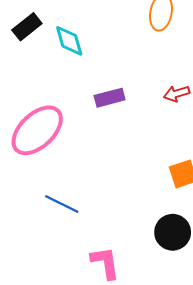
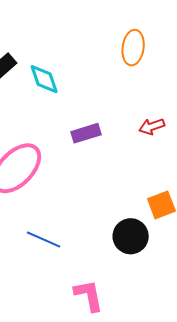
black circle: (173, 232) -> (131, 236), moved

